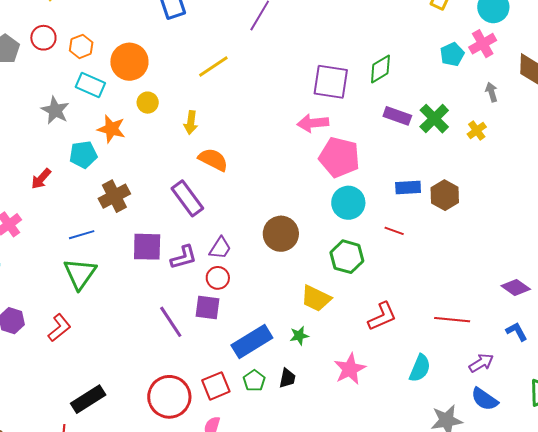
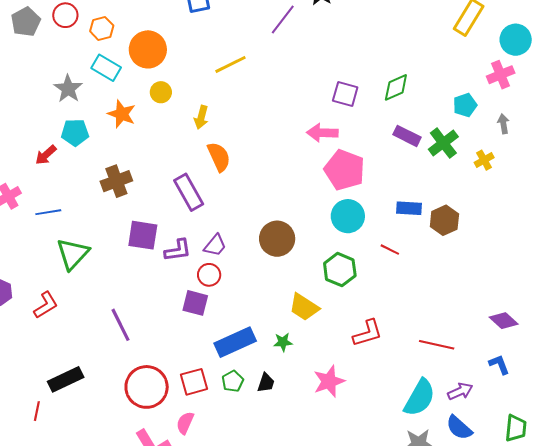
cyan pentagon: (452, 54) -> (465, 105), moved
purple square: (331, 82) -> (345, 94), size x0.7
cyan pentagon: (83, 155) -> (75, 132), moved
orange semicircle: (213, 160) -> (219, 157), turned 32
blue line: (82, 235) -> (48, 212), moved
purple line: (171, 322) -> (121, 325), moved
cyan semicircle: (420, 368) -> (420, 398), moved, size x1.4

